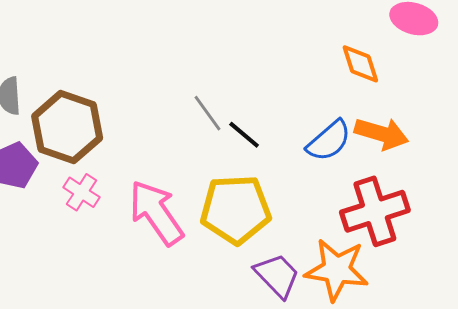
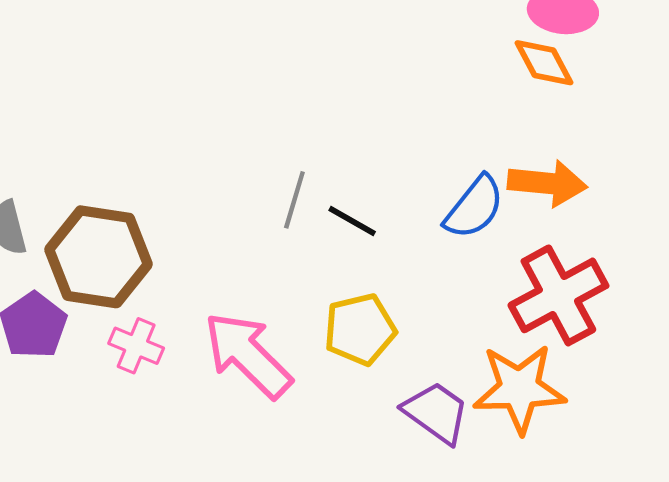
orange diamond: (360, 64) -> (544, 63), moved
gray line: (207, 113) -> (294, 200), turned 63
yellow pentagon: (236, 209) -> (360, 329), size x0.7

